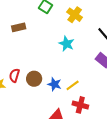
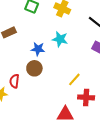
brown circle: (34, 79) -> (34, 68), moved
blue star: (54, 84) -> (38, 49), moved

